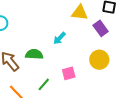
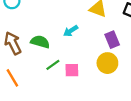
purple rectangle: (101, 28) -> (112, 40), moved
green line: (44, 84) -> (53, 65), moved

